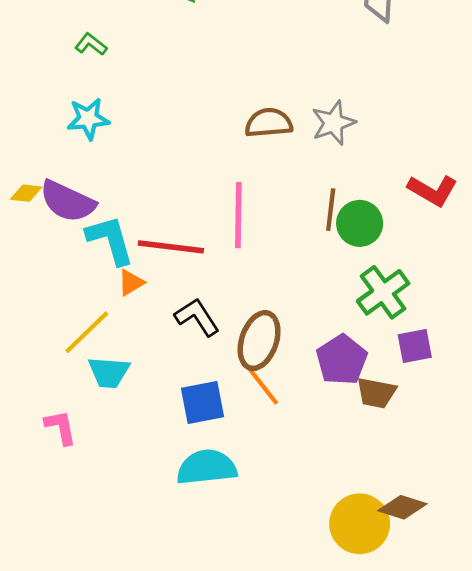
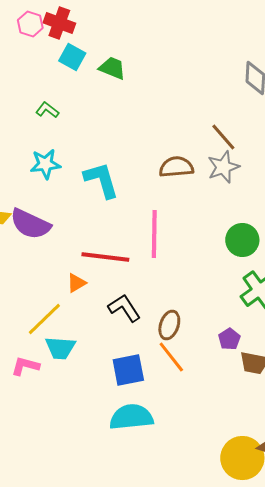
brown line: (331, 210) -> (223, 137), moved, turned -48
cyan L-shape: (110, 240) -> (101, 180), moved
brown ellipse: (259, 341) -> (169, 325), size x0.7
purple pentagon: (342, 360) -> (229, 339), size x0.6
pink L-shape: (61, 427) -> (25, 366), moved, turned -64

